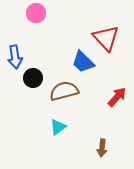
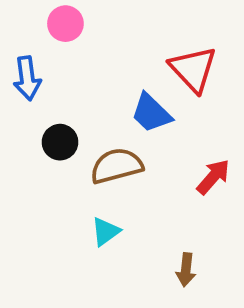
blue arrow: (15, 57) -> (27, 78), moved

